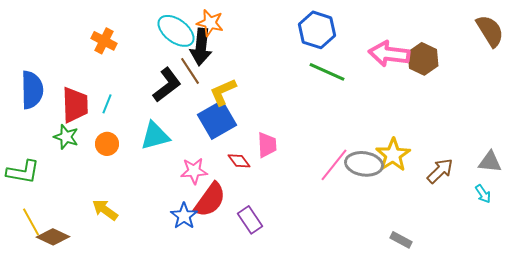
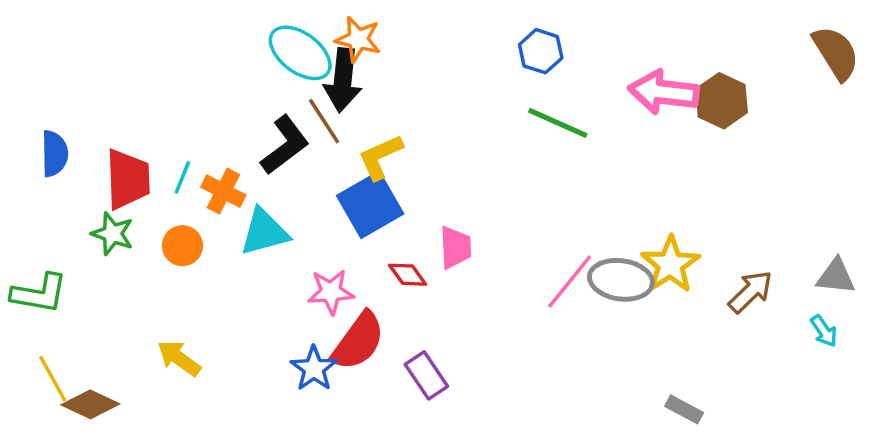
blue hexagon: (317, 30) -> (541, 51), size x0.7
orange cross: (104, 41) -> (223, 191), moved
blue semicircle: (32, 90) -> (54, 154), size x0.7

